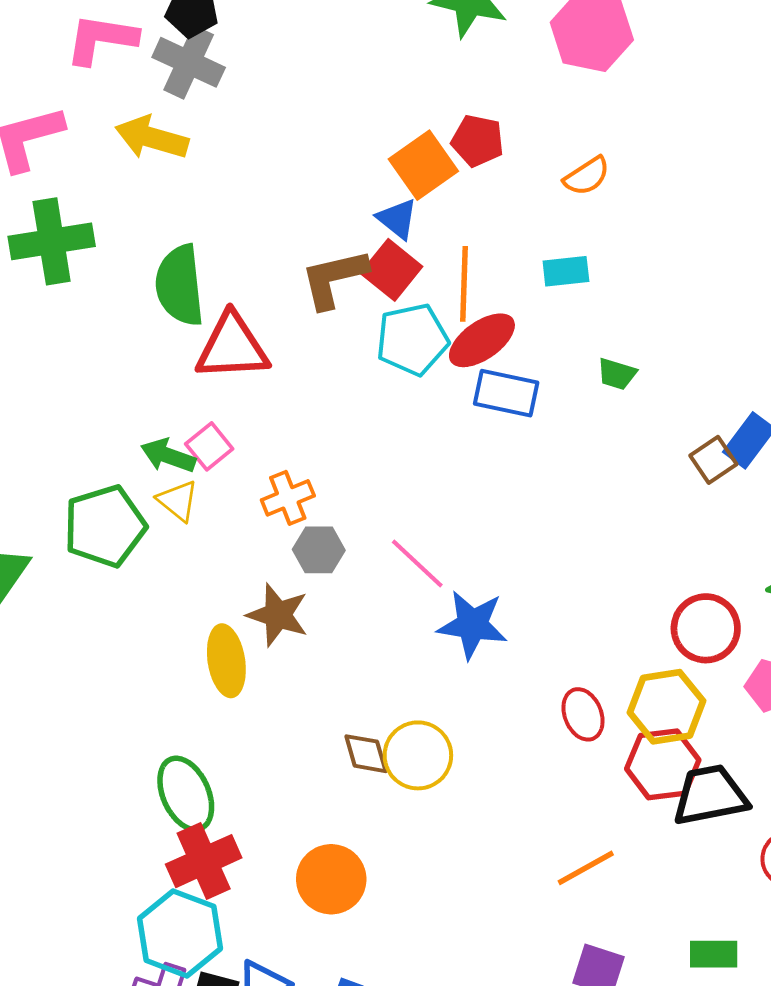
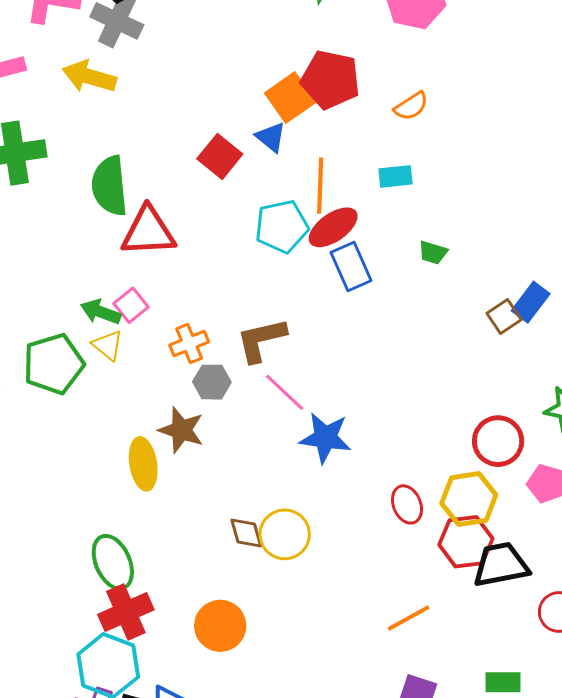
red pentagon: (477, 141) -> (330, 80), size x1.5
red square: (391, 270) -> (220, 156), moved
brown L-shape: (334, 278) -> (261, 340), moved
blue rectangle: (506, 393) -> (351, 266), turned 54

